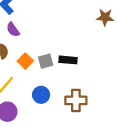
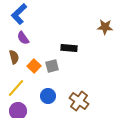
black rectangle: (68, 60) -> (69, 48), moved
brown cross: (76, 100) -> (79, 101), turned 36

